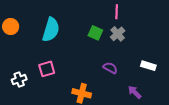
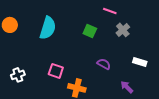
pink line: (117, 12) -> (110, 11), turned -72
gray cross: (118, 34) -> (123, 30), moved
pink square: (47, 69) -> (56, 71), moved, turned 35

